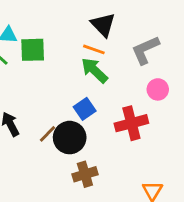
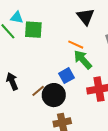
orange line: (94, 49) -> (76, 45), moved
green arrow: (94, 70) -> (83, 60), moved

